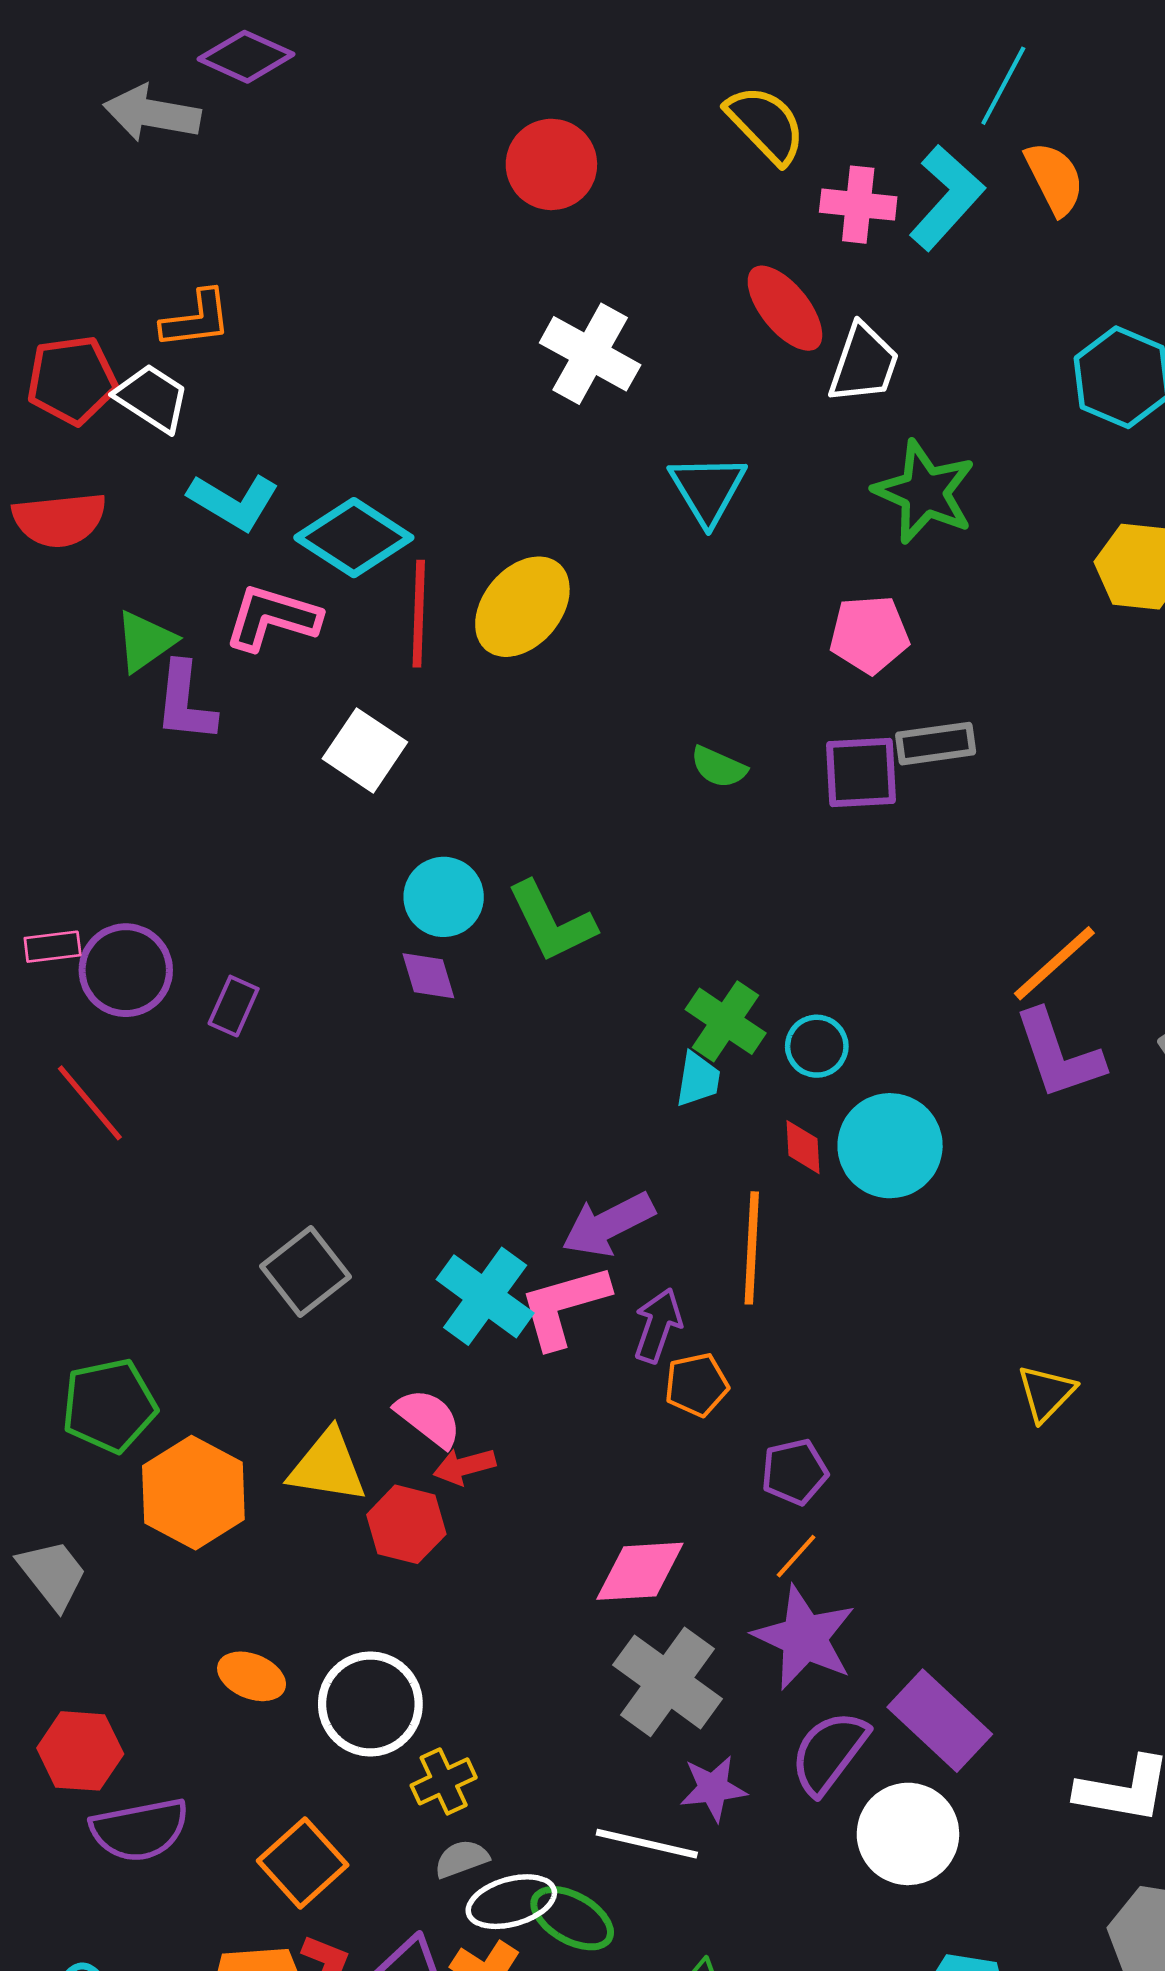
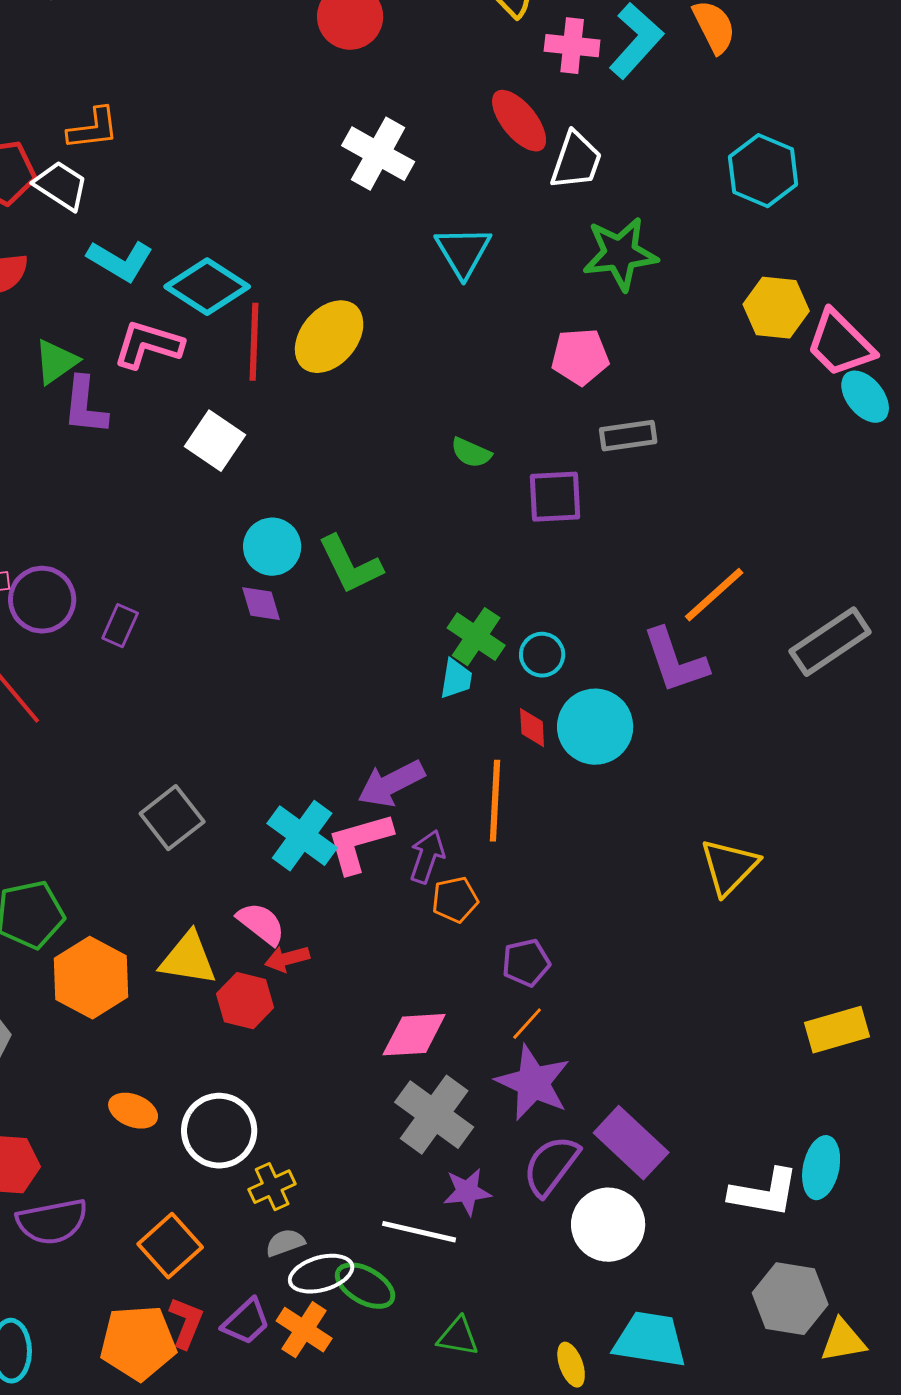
green star: (925, 492) -> (620, 254), turned -30
purple square: (861, 773) -> (555, 497), moved
purple L-shape: (1059, 1054) -> (675, 661), moved
yellow triangle: (1046, 1393) -> (729, 867), moved, size x1.4

